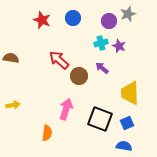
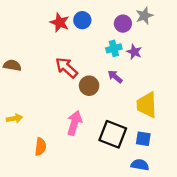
red star: (42, 20) -> (60, 22), moved
blue square: (127, 123) -> (143, 139), turned 32
orange semicircle: (47, 133) -> (41, 147), moved

